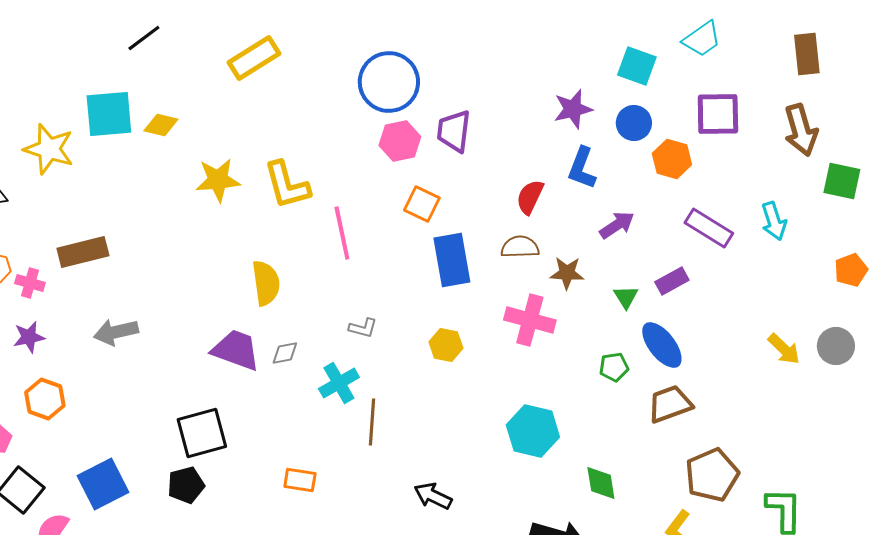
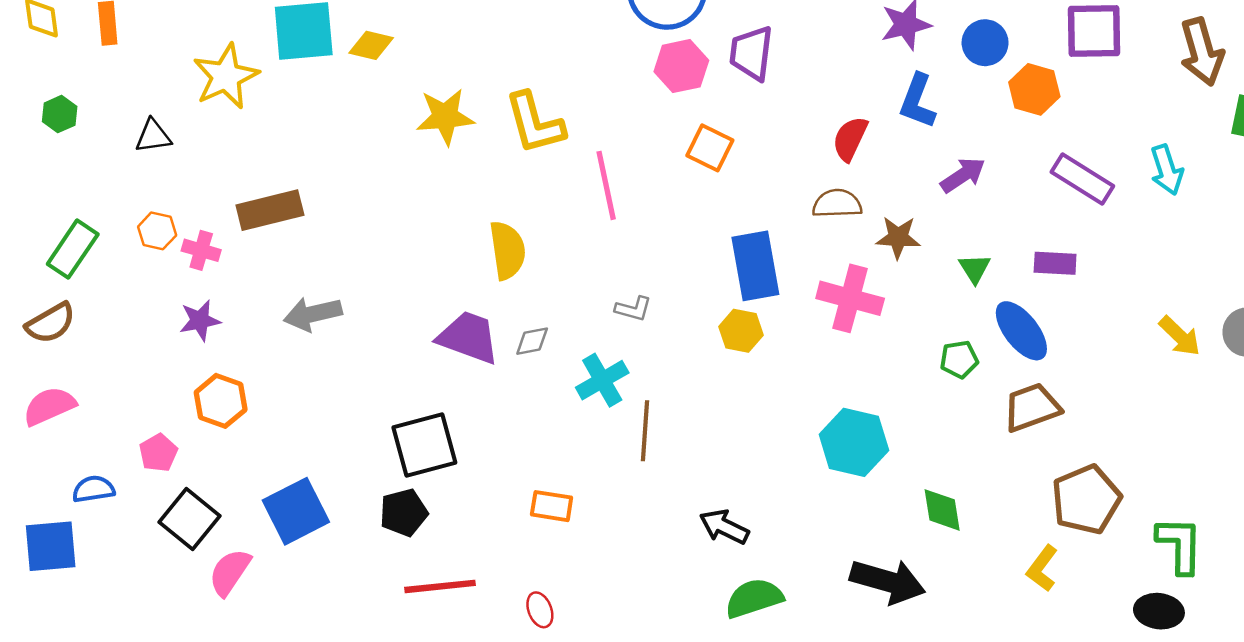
yellow star: (49, 149) -> (226, 76), turned 30
blue rectangle: (452, 260) -> (755, 266), moved
purple rectangle: (672, 281) -> (1055, 263), moved, turned 32

